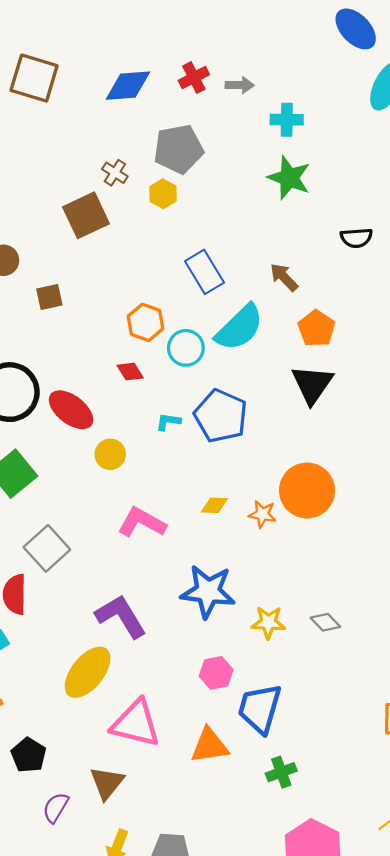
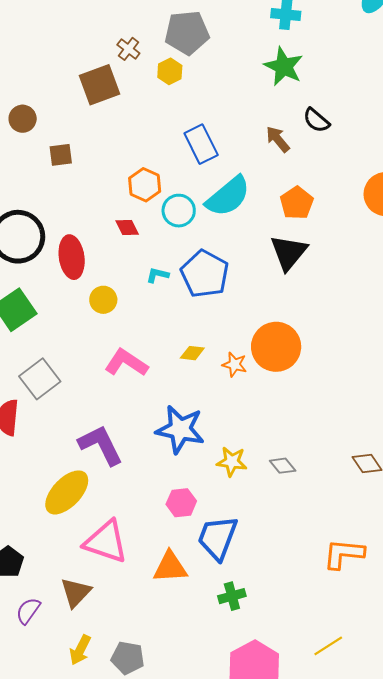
black semicircle: (356, 238) -> (316, 120), moved, turned 40
brown arrow: (284, 277) -> (278, 139), moved
red ellipse: (71, 410) -> (72, 257), turned 39

